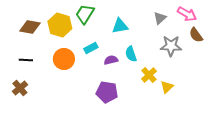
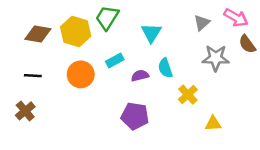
cyan triangle: (120, 26) -> (151, 33), turned -48
yellow triangle: (167, 87) -> (213, 124), moved, turned 40

